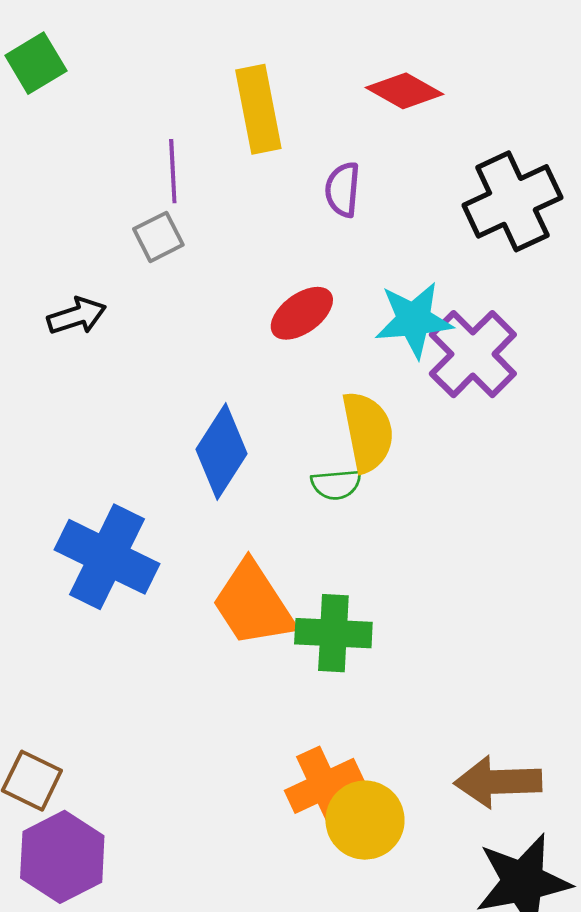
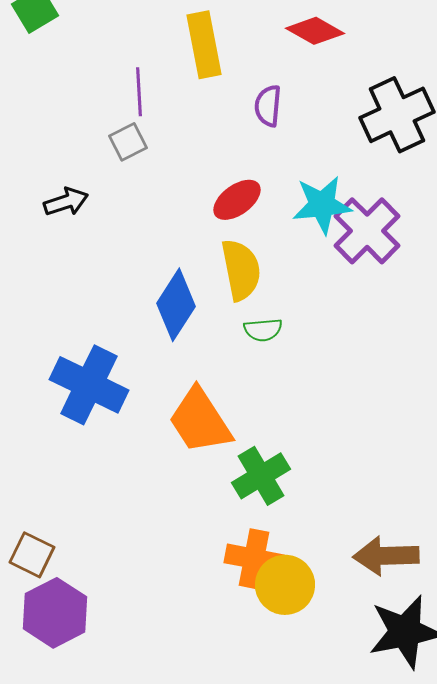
yellow semicircle: (368, 432) -> (241, 270), moved
green cross: (333, 633) -> (261, 476), moved, turned -34
orange cross: (324, 786) -> (254, 559), turned 36

